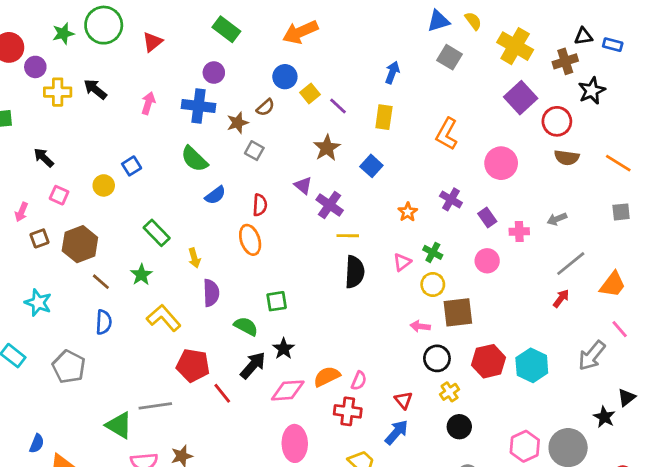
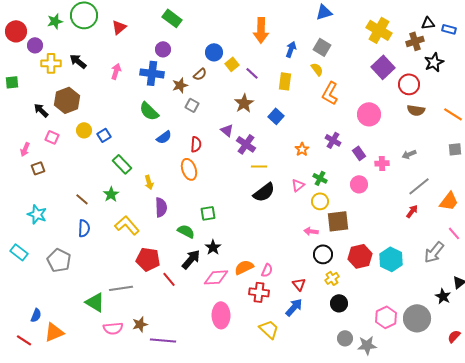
yellow semicircle: (473, 21) -> (317, 69), moved
orange arrow: (300, 32) -> (261, 30), moved, turned -65
gray square: (450, 57) -> (322, 47), moved
blue square: (132, 166) -> (104, 135), moved
brown hexagon: (80, 244) -> (67, 100), moved
black semicircle: (355, 272) -> (264, 192), turned 50

